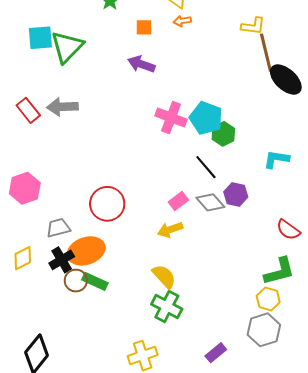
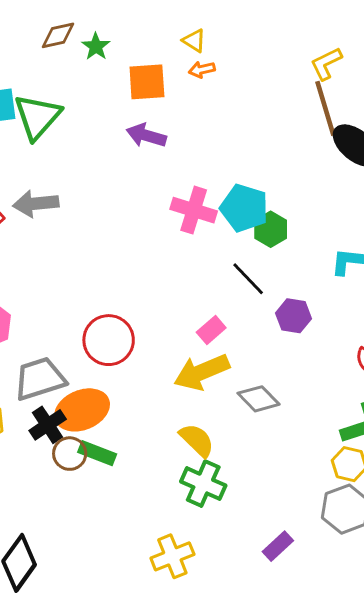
yellow L-shape: (253, 26) -> (326, 63), moved, turned 150
orange square: (144, 27) -> (147, 82), size x1.6
gray diamond: (210, 202) -> (258, 399), moved
gray trapezoid: (58, 228) -> (40, 379), size x1.5
yellow arrow: (170, 230) -> (202, 372), size x1.5

